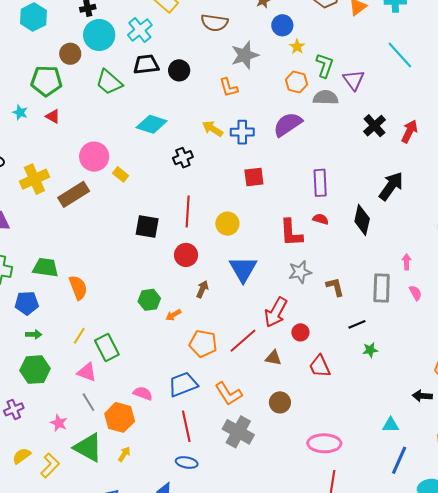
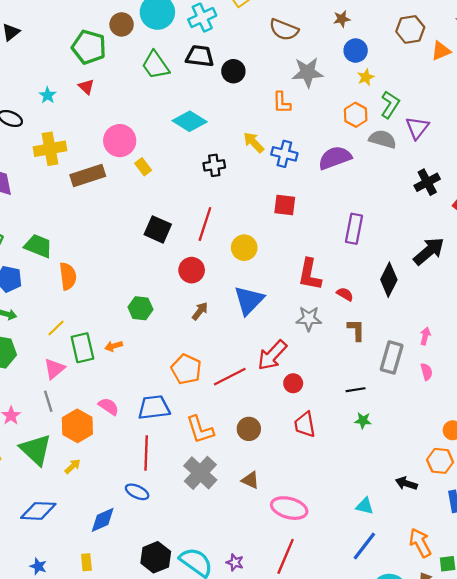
cyan star: (20, 112) -> (48, 95), moved
red semicircle: (321, 219) -> (345, 294), moved
brown L-shape: (335, 287) -> (356, 330), moved
orange arrow: (173, 315) -> (114, 346), moved
brown triangle: (273, 358) -> (250, 480), moved
pink triangle: (87, 372) -> (54, 369), turned 45
brown circle: (280, 402) -> (249, 429), moved

